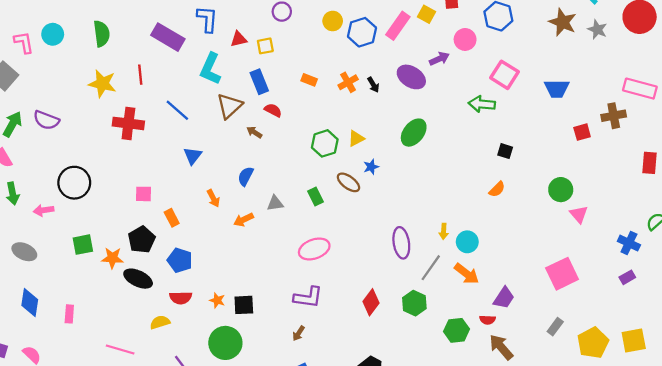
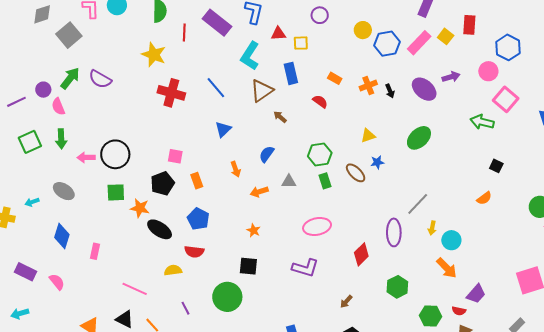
pink circle: (465, 39) -> (488, 71), moved
red line: (140, 75) -> (184, 33), moved
red semicircle: (273, 110) -> (320, 101), moved
green hexagon: (325, 143) -> (320, 155), moved
black circle: (74, 183) -> (115, 154), moved
black pentagon: (142, 240) -> (162, 183), moved
gray line: (431, 268) -> (418, 204), moved
orange star: (217, 300) -> (254, 230), moved
red diamond: (371, 302) -> (361, 254), moved
brown arrow: (299, 333) -> (346, 302), moved

